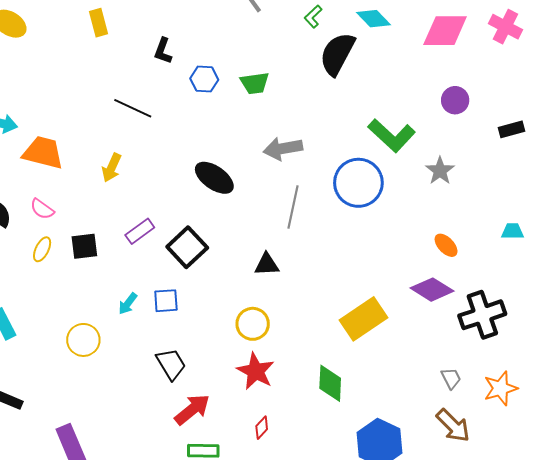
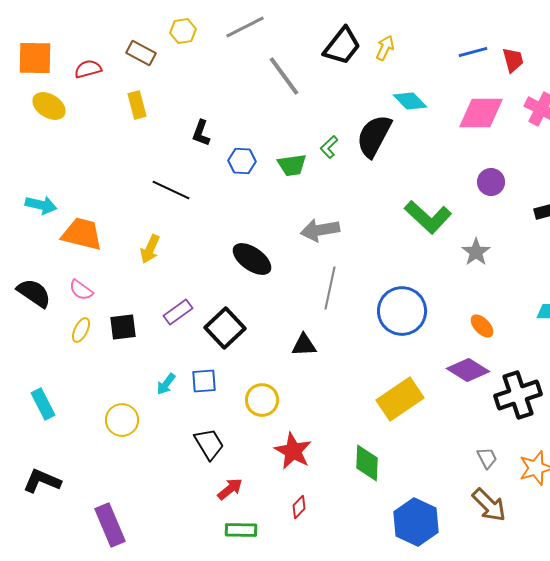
green L-shape: (313, 17) -> (329, 147), moved
blue circle: (358, 183) -> (402, 311), moved
yellow circle: (253, 324) -> (262, 400), moved
red arrow: (192, 409) -> (230, 489), size x0.7

